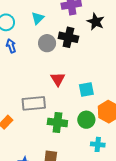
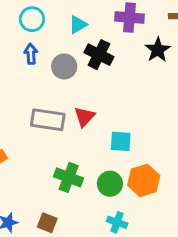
black cross: (68, 37) -> (99, 55), moved
gray circle: (47, 43) -> (64, 67), moved
gray rectangle: (34, 103) -> (48, 120), moved

